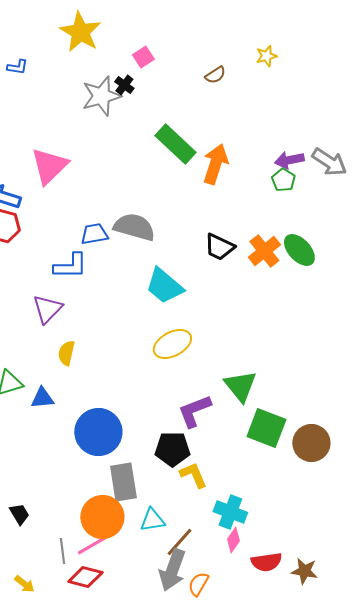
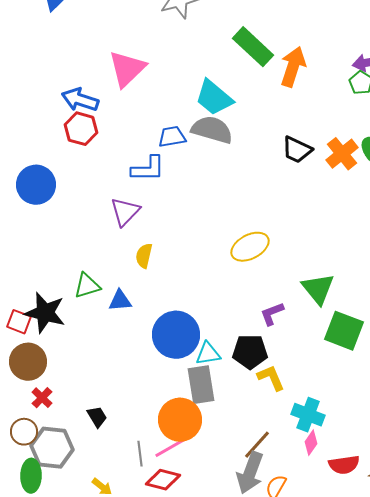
cyan trapezoid: (164, 286) -> (214, 98), moved
purple L-shape: (194, 411) -> (272, 314), size x0.7
cyan triangle: (152, 520) -> (208, 354), moved

